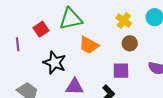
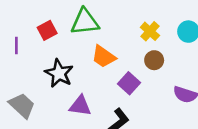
purple square: (121, 71) -> (129, 83), moved, turned 36

